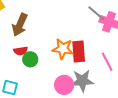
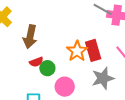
orange star: (63, 49) -> (77, 51), turned -30
pink circle: (64, 85) -> (65, 87), moved

